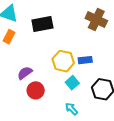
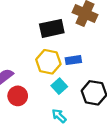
black rectangle: (42, 24) -> (52, 28), moved

